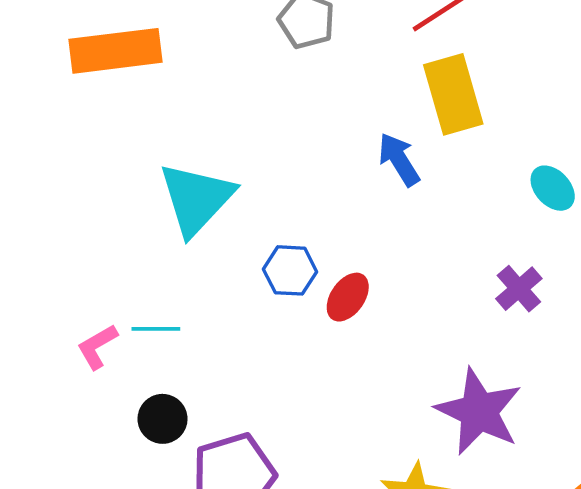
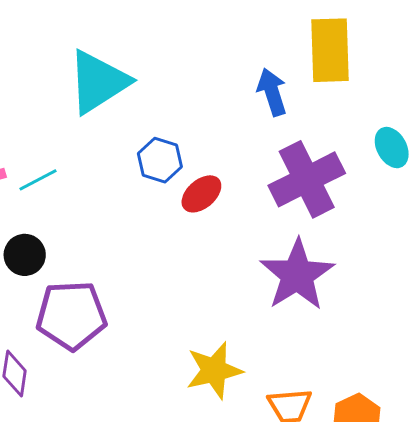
purple cross: (519, 289) -> (307, 179), moved, size x1.8
cyan line: (156, 329) -> (38, 180), turned -42
purple star: (479, 412) -> (297, 275), moved

